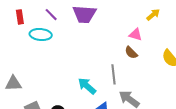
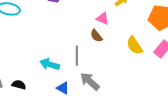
cyan arrow: (87, 86) -> (50, 64), turned -30

